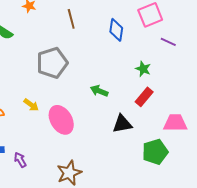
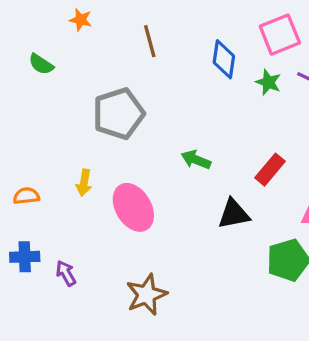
green star: (143, 69) -> (268, 82), moved
yellow arrow: (31, 105) -> (84, 183), turned 63

